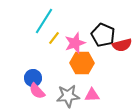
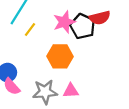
pink star: (75, 43) -> (64, 22), moved
red semicircle: (122, 45) -> (100, 18), moved

